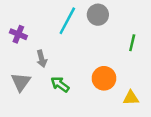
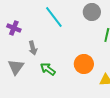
gray circle: (98, 15) -> (92, 12), moved
cyan line: (67, 21) -> (54, 17), turned -65

